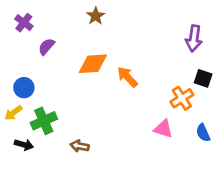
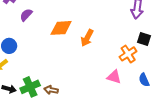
orange arrow: (127, 77) -> (87, 38), turned -108
green cross: (44, 121) -> (30, 87), moved

